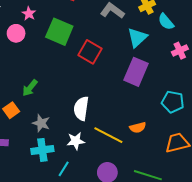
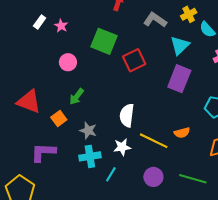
pink star: (29, 14) -> (61, 26), moved
pink circle: (16, 33) -> (68, 62), moved
red square: (90, 52) -> (134, 60), turned 35

